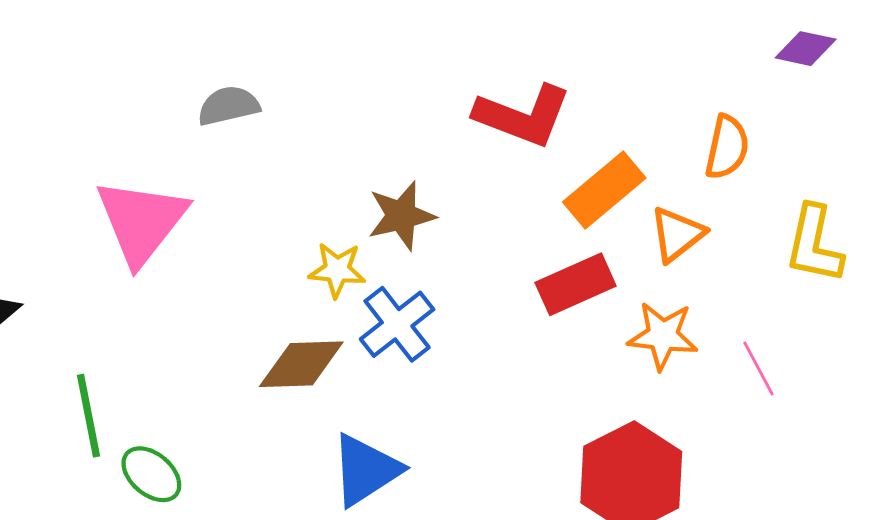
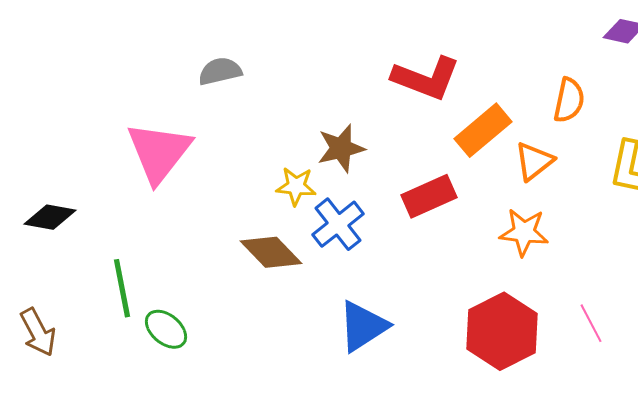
red rectangle: (576, 284) -> (429, 196), moved
brown diamond: (301, 364) -> (271, 252), turned 48
pink line: (758, 369) -> (591, 323), moved
blue triangle: (366, 470) -> (363, 326), moved

